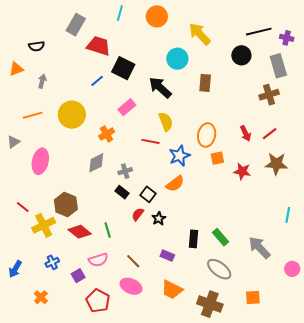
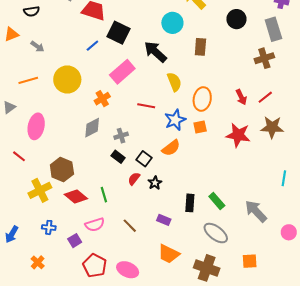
gray arrow: (42, 81) -> (37, 46), turned 112
pink rectangle: (127, 107) -> (122, 72), size x1.4
yellow semicircle: (166, 122) -> (174, 82), moved
orange square: (217, 158) -> (200, 127), moved
red star: (242, 171) -> (238, 135), size x1.4
red line: (23, 207) -> (19, 156), moved
blue cross: (52, 262) -> (49, 227), turned 32
pink ellipse: (131, 286) -> (128, 270), moved

